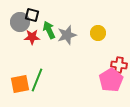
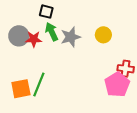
black square: (32, 15) -> (46, 12), moved
gray circle: (20, 22) -> (19, 36), moved

